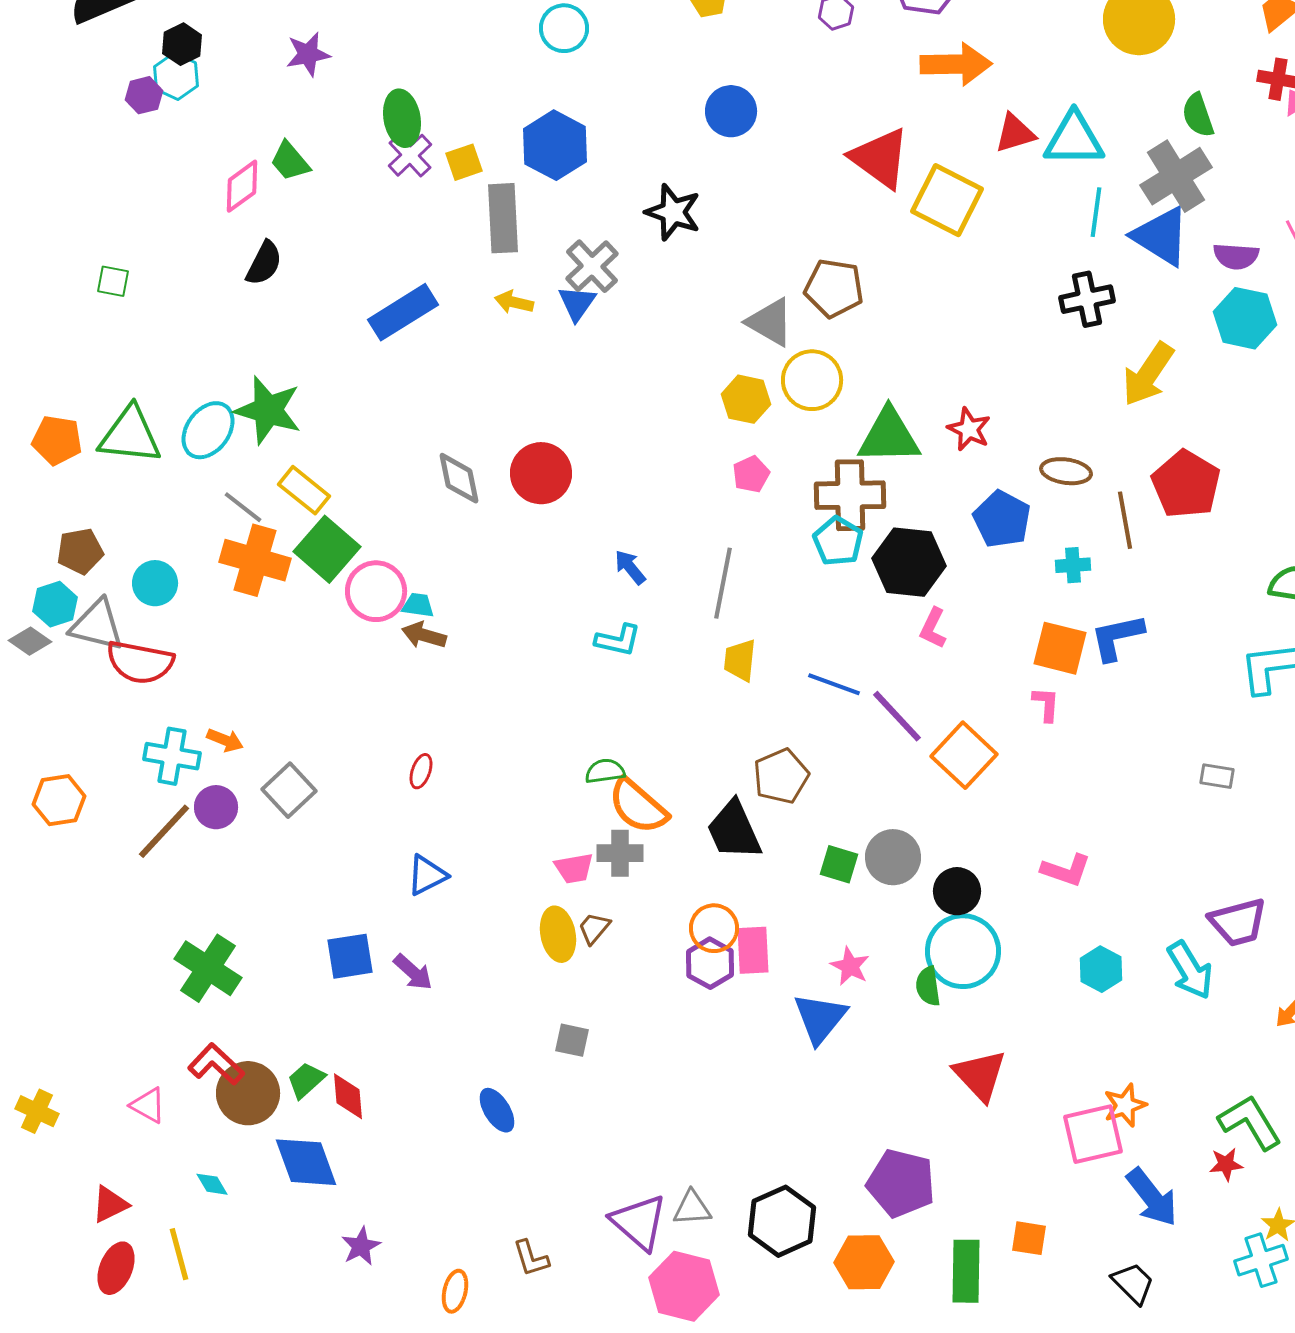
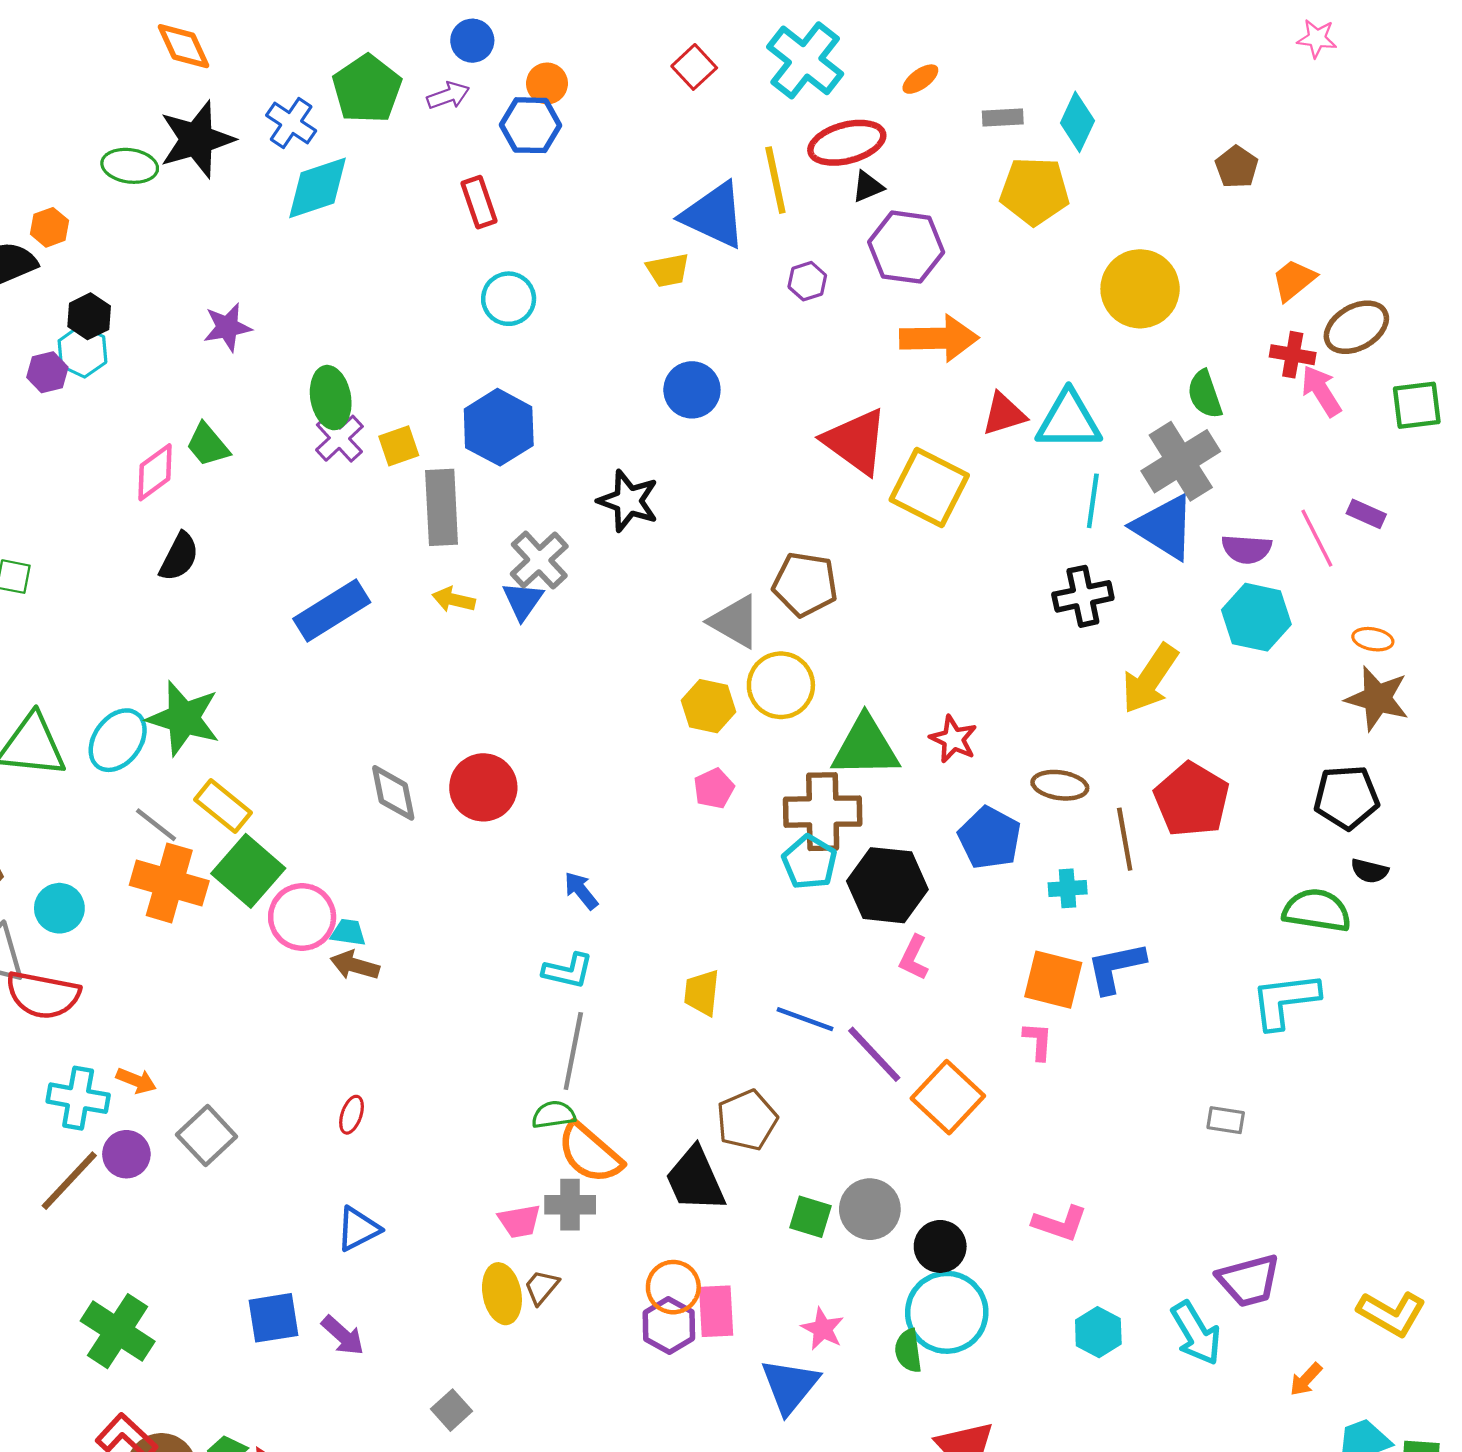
gray line: (723, 583) -> (573, 1051), moved
gray square: (572, 1040) -> (451, 1410), moved, turned 36

